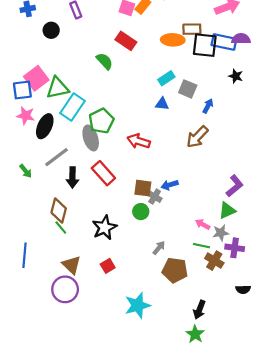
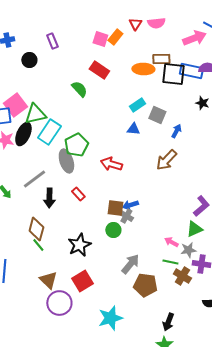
black ellipse: (45, 126) -> (23, 134), moved
red rectangle: (103, 173) -> (78, 194), size x0.6
blue arrow: (170, 185) -> (130, 205), moved
gray arrow: (159, 248) -> (130, 264), size x1.5
red square: (108, 266) -> (82, 281), size x1.5
purple circle: (65, 289) -> (59, 303), moved

